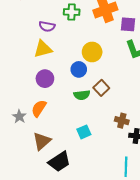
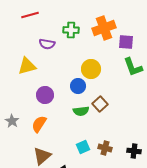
yellow triangle: (43, 49) -> (27, 66), moved
gray star: (19, 117) -> (12, 121), moved
brown cross: (122, 121) -> (105, 148), moved

